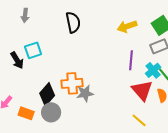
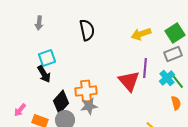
black arrow: (17, 60) -> (44, 74), moved
red triangle: (142, 90) -> (129, 81), moved
gray star: (85, 93) -> (89, 106), moved

